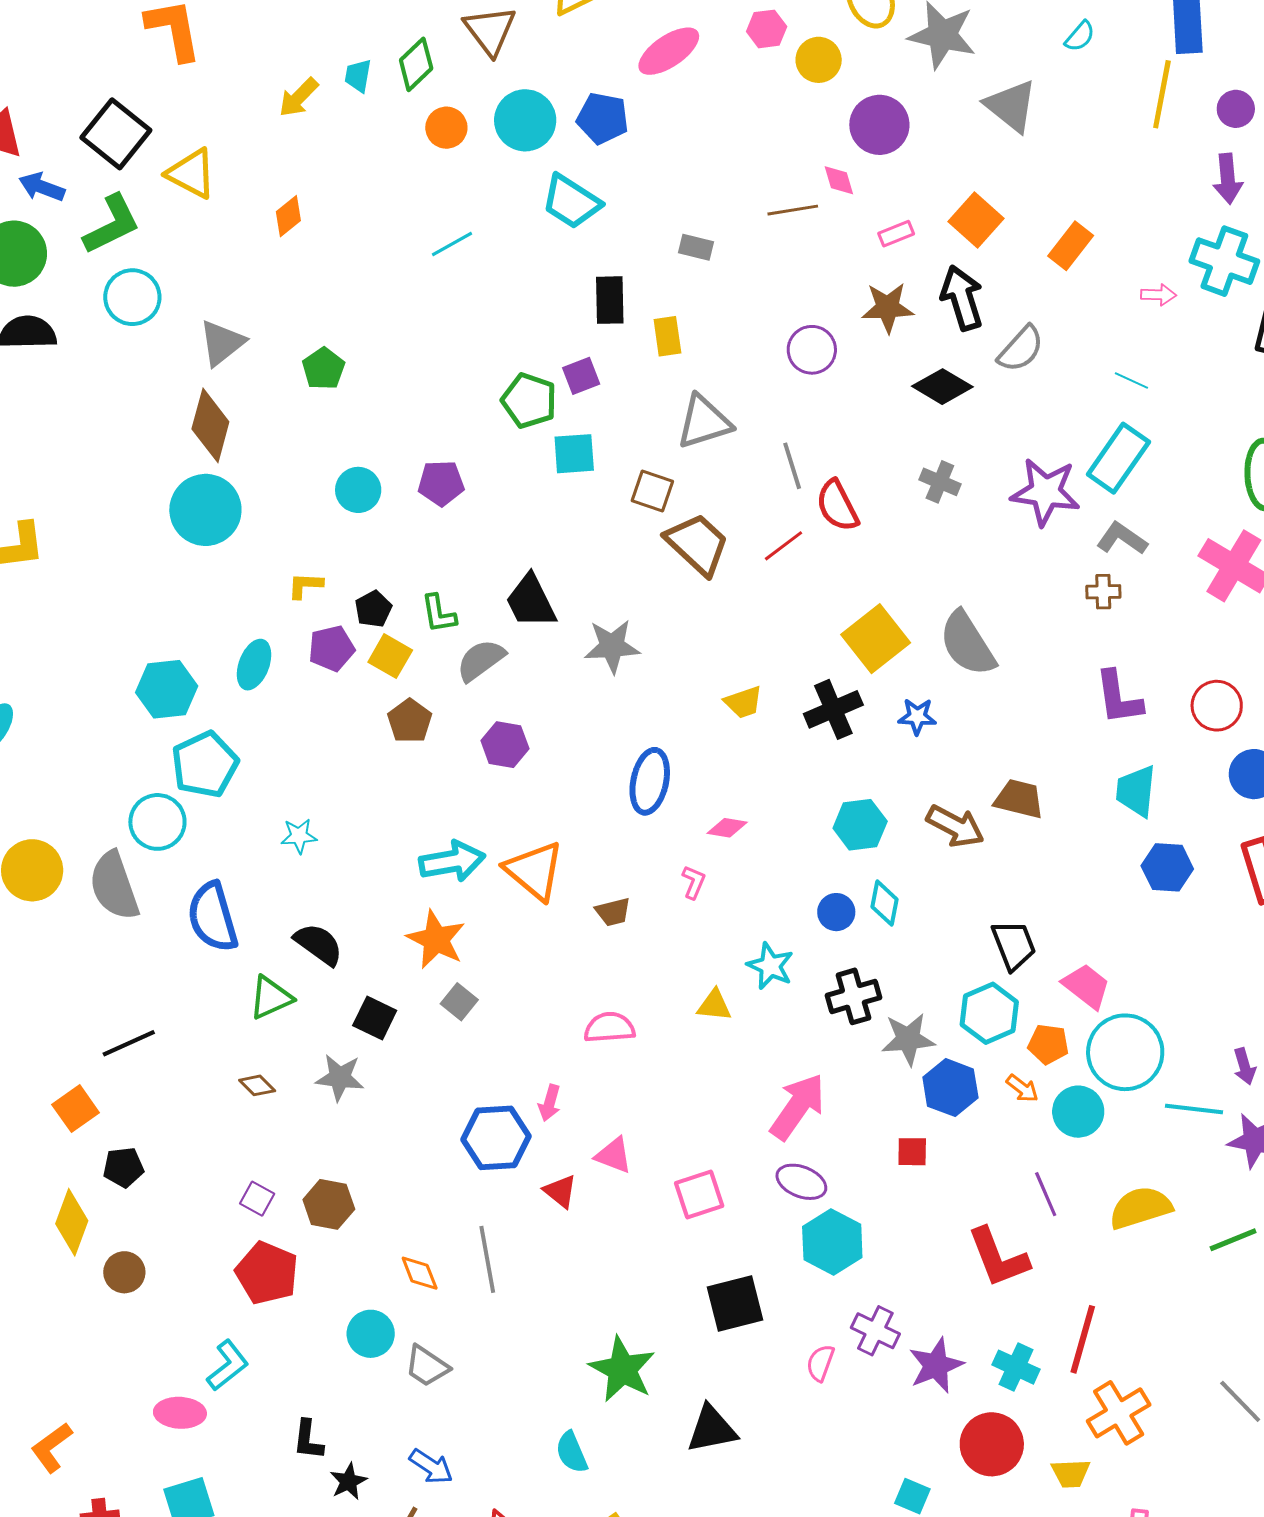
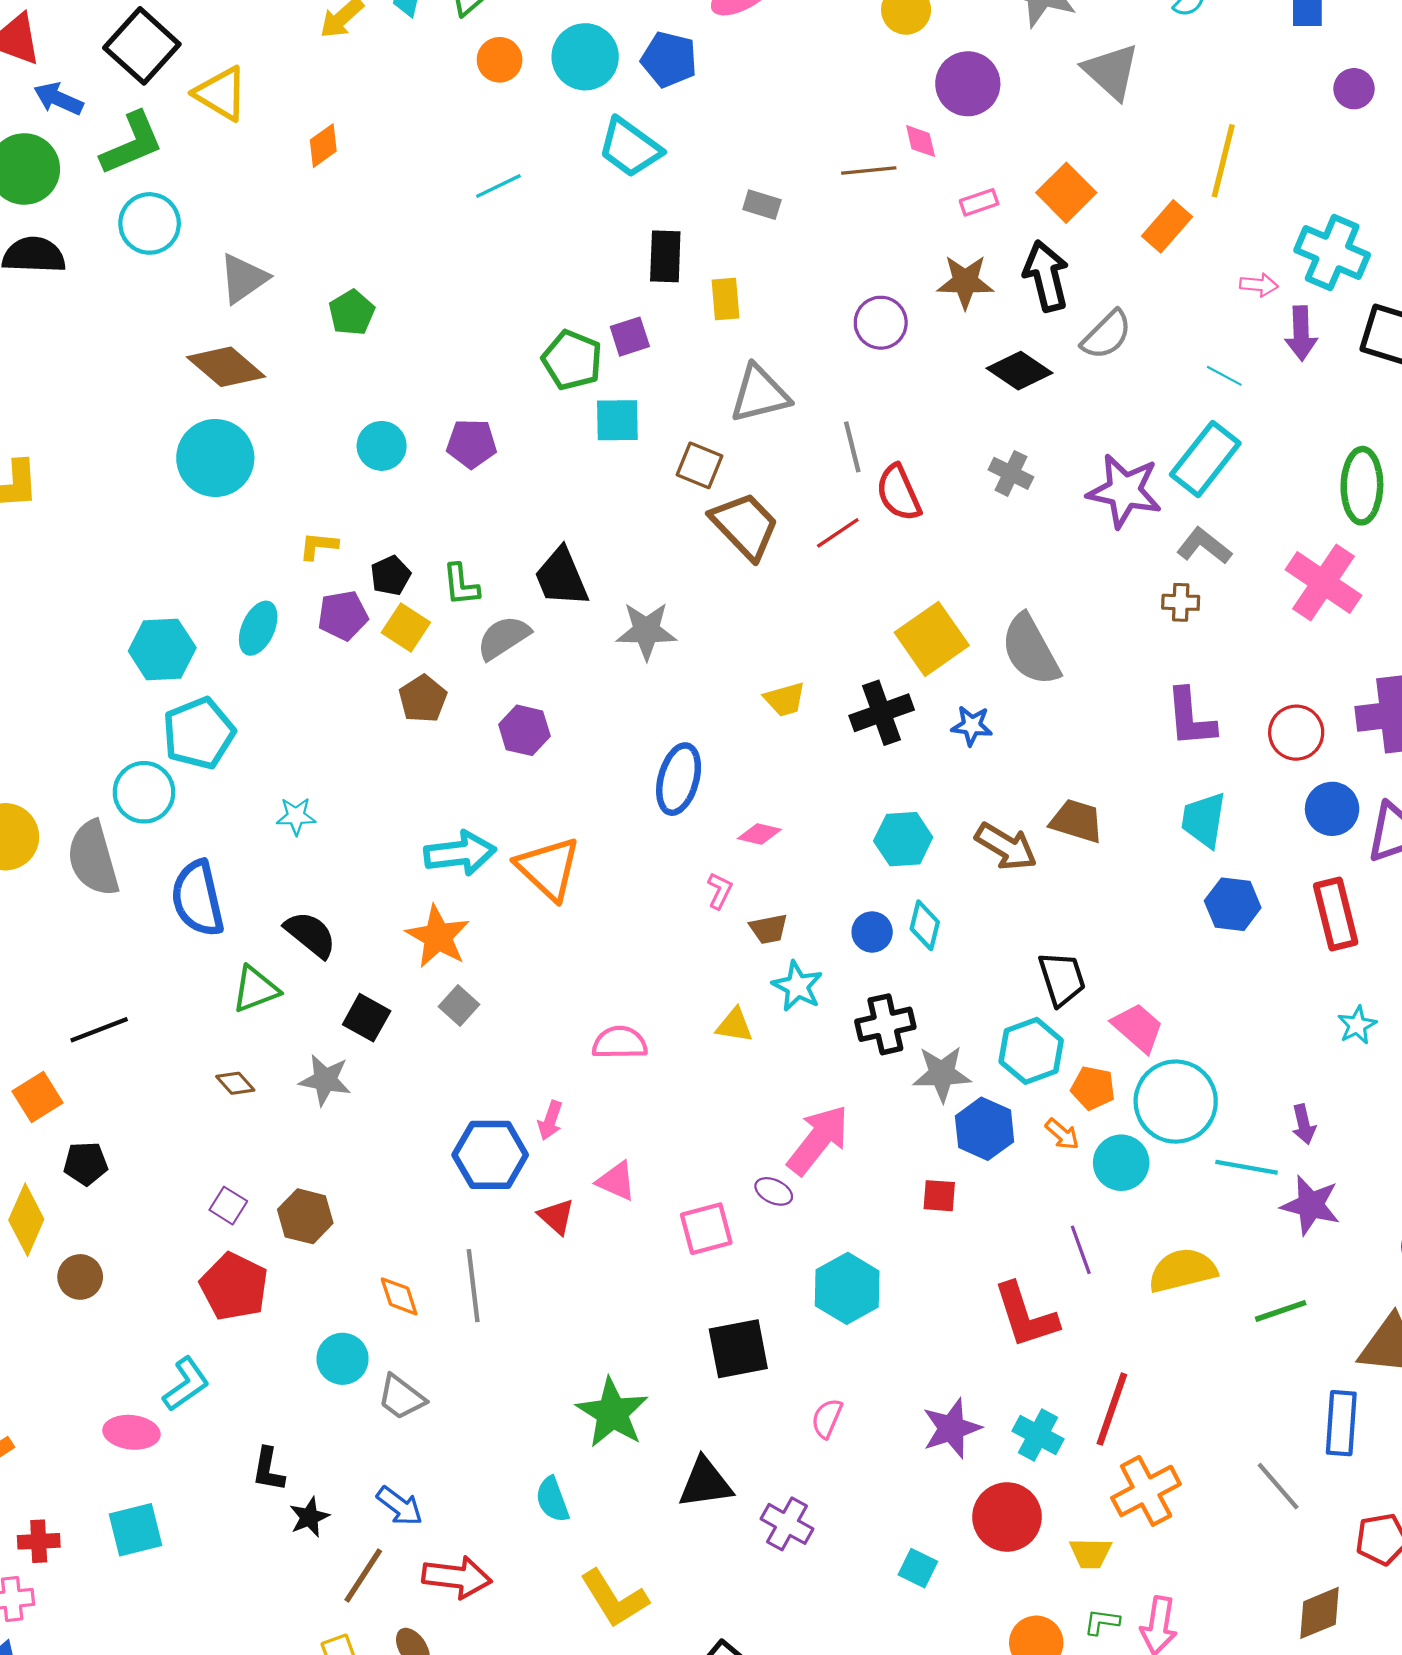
yellow line: (1162, 94) -> (1223, 161), moved
purple arrow: (1228, 179) -> (1301, 333), moved
brown diamond: (210, 425) -> (226, 367), turned -68
brown trapezoid: (613, 912) -> (769, 929), moved
purple ellipse: (801, 1182) -> (774, 1191), moved, size x0.7
purple cross: (875, 1331) -> (787, 1524), moved

